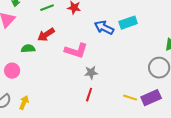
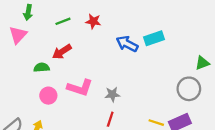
pink L-shape: (76, 51) -> (80, 88), moved
pink circle: (12, 71) -> (48, 96), moved

